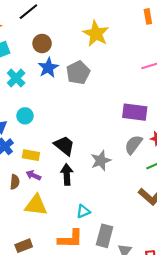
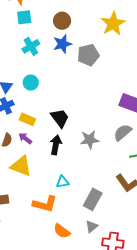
gray rectangle: (105, 236) -> (93, 199), moved

